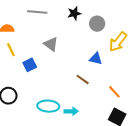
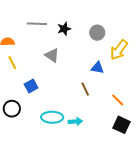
black star: (74, 13) -> (64, 29), moved
blue square: (30, 65) -> (31, 86), moved
brown line: (83, 79) -> (85, 89), turned 32

